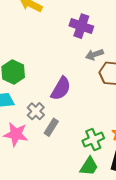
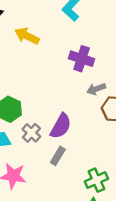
gray cross: (36, 111) -> (31, 133), moved
gray rectangle: (51, 127) -> (58, 156), moved

